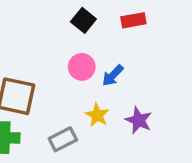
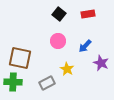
blue arrow: (113, 76) -> (85, 46), moved
purple star: (139, 120) -> (101, 63), moved

